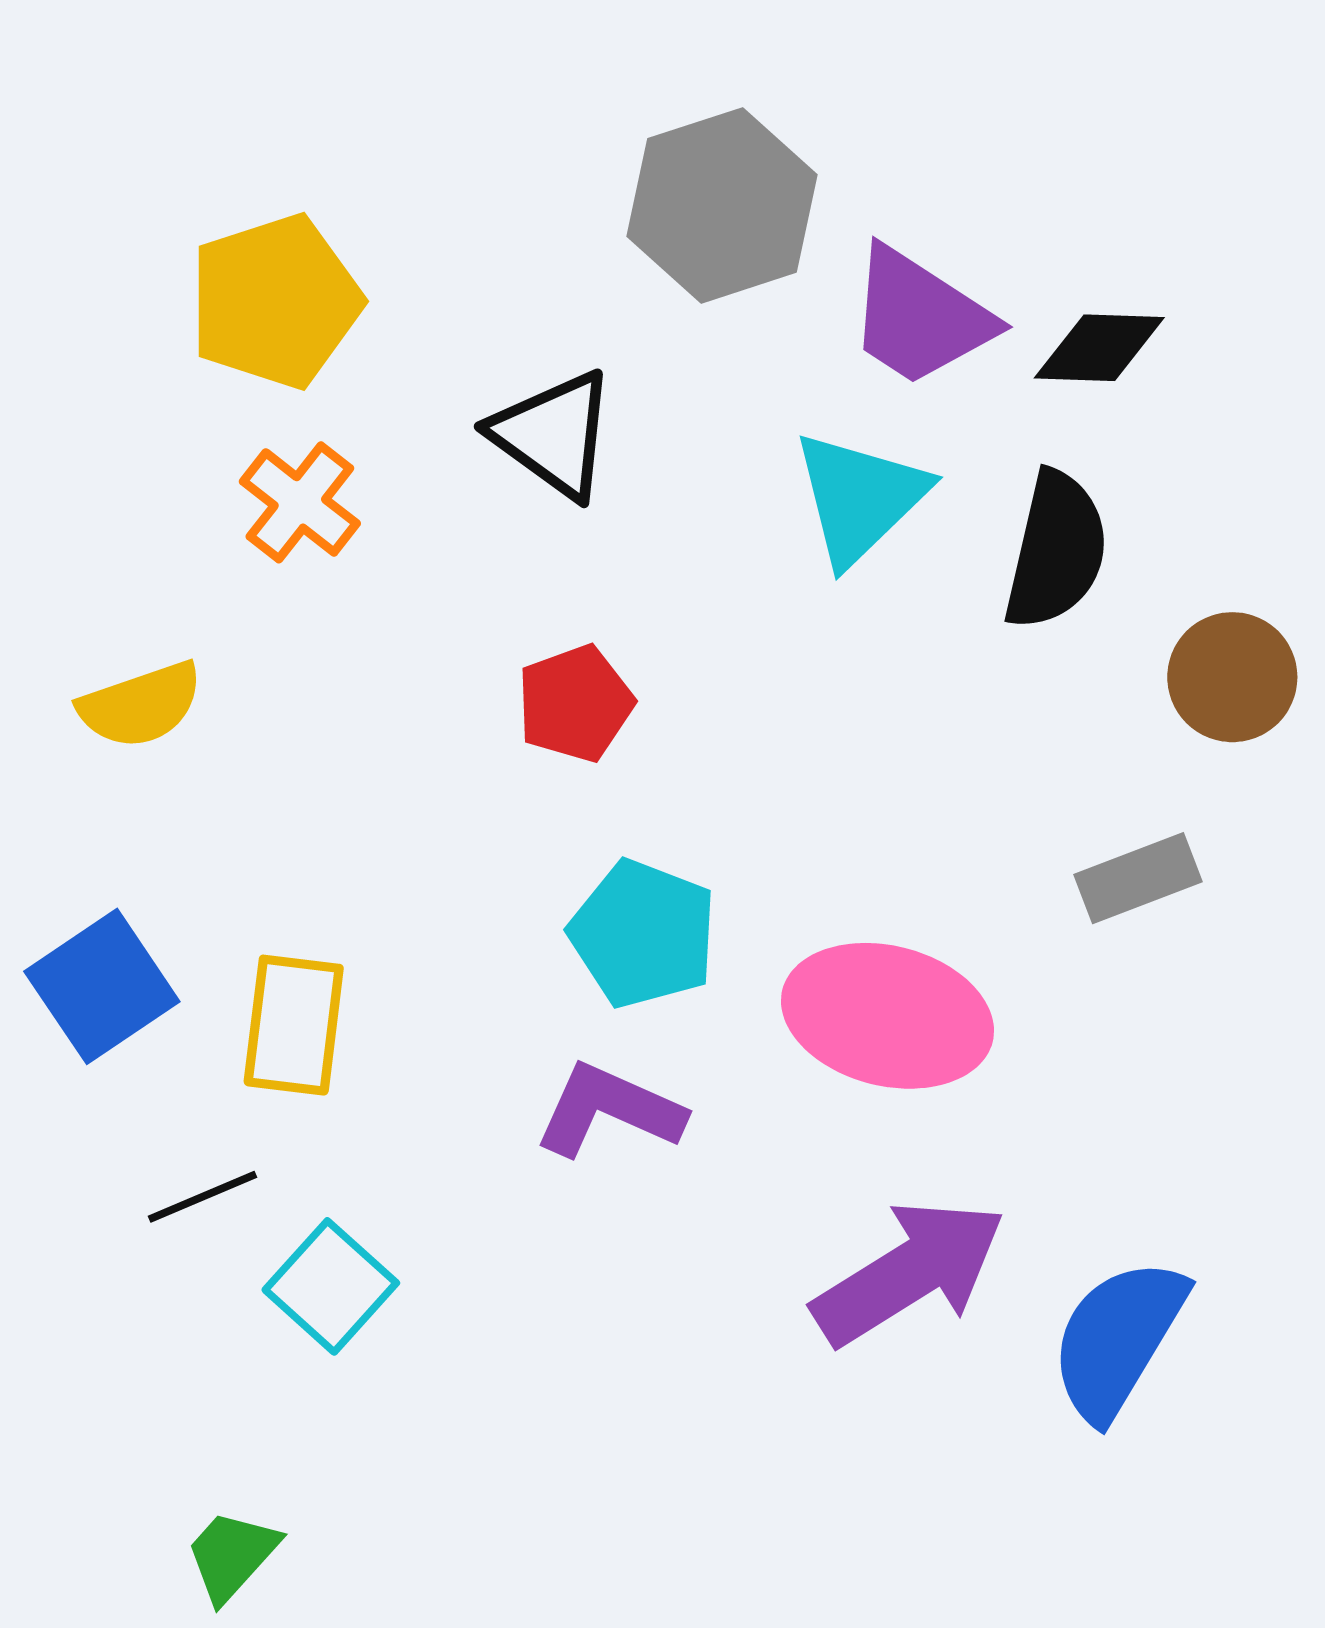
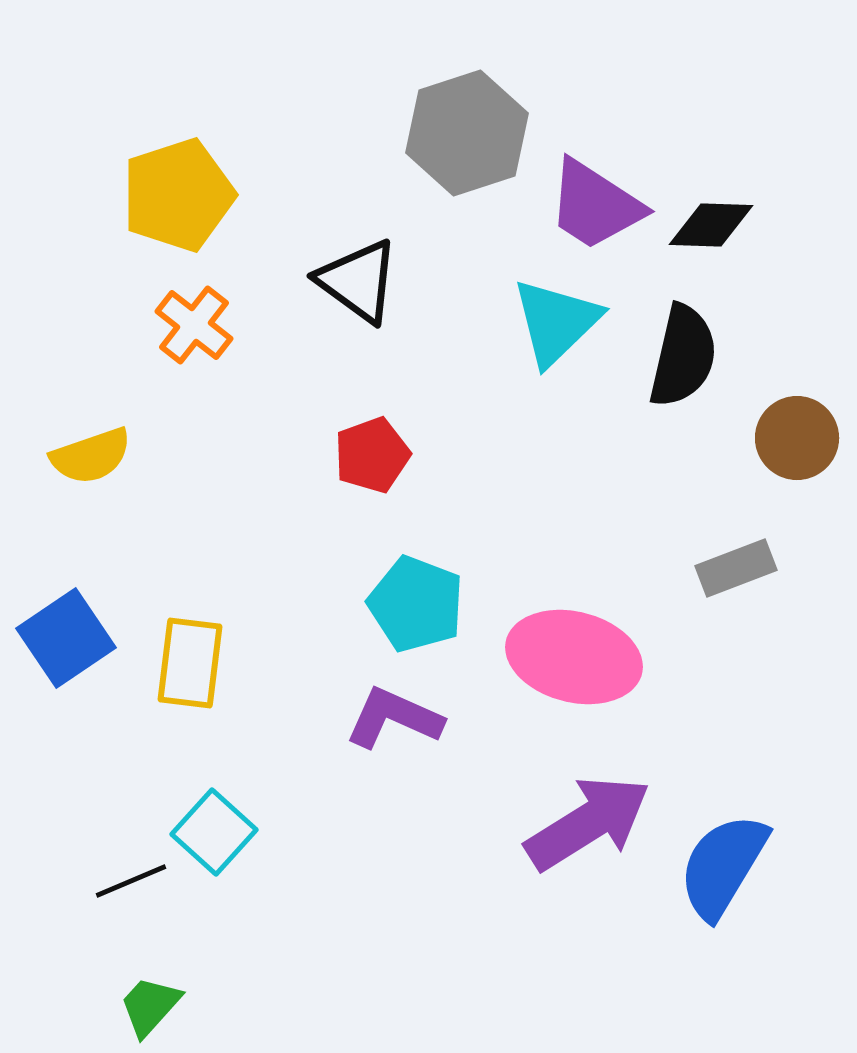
black line: (202, 1197) -> (131, 881), moved

